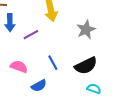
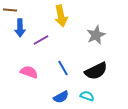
blue semicircle: (39, 86) -> (61, 97), moved
cyan semicircle: (94, 89) -> (87, 96), moved

